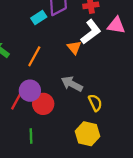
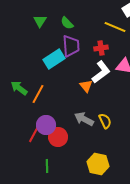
cyan rectangle: (39, 18) -> (54, 59), size x1.5
orange line: (34, 56) -> (38, 94), moved
yellow semicircle: (95, 103) -> (105, 121), moved

